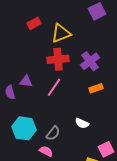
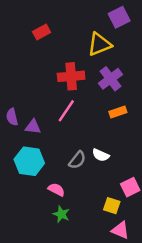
yellow triangle: (61, 33) -> (99, 44), moved
purple triangle: (26, 81) -> (33, 127), moved
gray semicircle: (53, 133) -> (77, 160), moved

